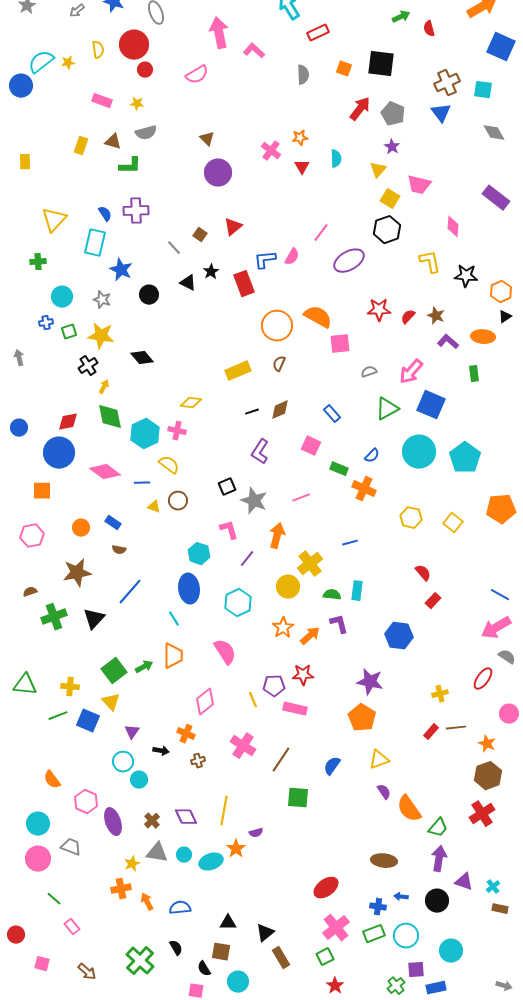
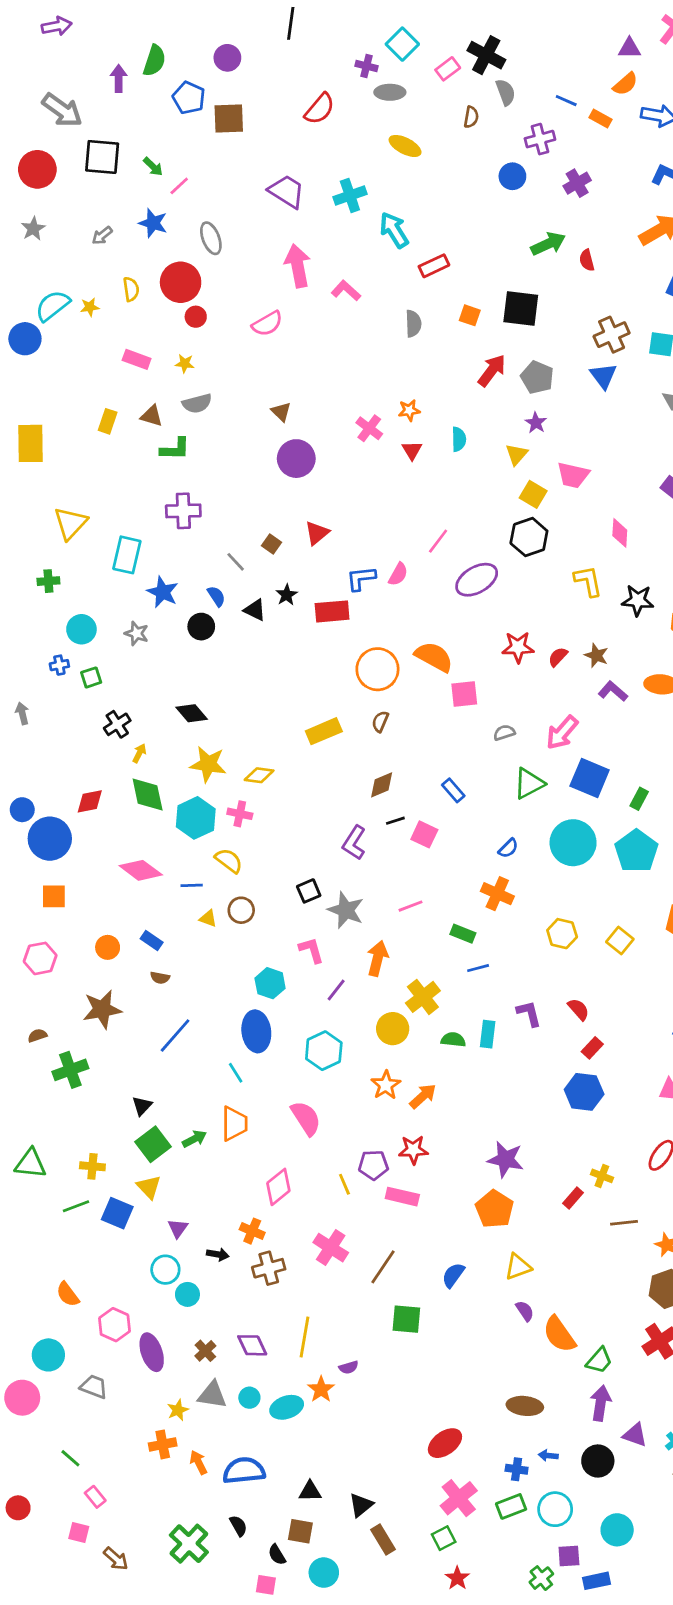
green arrow: (401, 17) -> (548, 244), size x1.4
yellow rectangle: (25, 162) -> (30, 443), size x1.8
blue semicircle: (105, 214) -> (216, 596), moved
red rectangle: (244, 284) -> (332, 611), turned -75
yellow star: (101, 336) -> (208, 764), moved
green rectangle: (474, 374) -> (639, 799), moved, turned 35
black line: (252, 412) -> (395, 821), moved
blue circle: (59, 453) -> (50, 839), moved
green rectangle: (339, 469) -> (463, 934), moved
black triangle: (94, 619) -> (142, 1106), moved, size x0.7
purple L-shape: (339, 624) -> (529, 1013), moved
blue hexagon: (399, 636) -> (584, 1092), moved
yellow cross: (440, 694) -> (602, 1176), turned 35
red rectangle: (431, 732) -> (573, 1198), moved
brown cross: (198, 761) -> (269, 1268), size x1.6
pink circle: (38, 859) -> (22, 1398), moved
blue semicircle: (180, 908) -> (244, 1471), size x1.4
pink square: (42, 964) -> (79, 1533), moved

